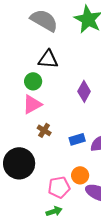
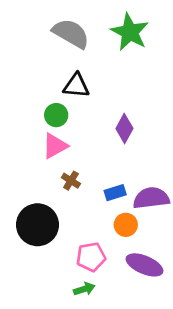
orange circle: (80, 175) -> (126, 225), moved

